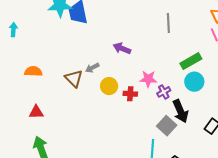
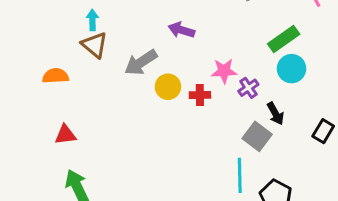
cyan arrow: (13, 30) -> (92, 20), moved
gray arrow: (92, 68) -> (141, 62), size x1.6
brown triangle: (74, 79) -> (95, 45), moved
black arrow: (180, 111) -> (275, 114), size x0.7

